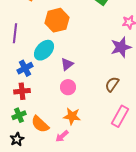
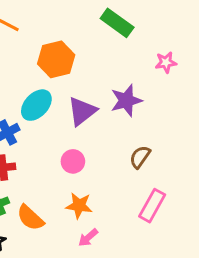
purple star: (121, 47) -> (126, 101), moved
purple triangle: (67, 64) -> (82, 111), moved, size x1.5
pink arrow: (62, 136) -> (88, 238), moved

